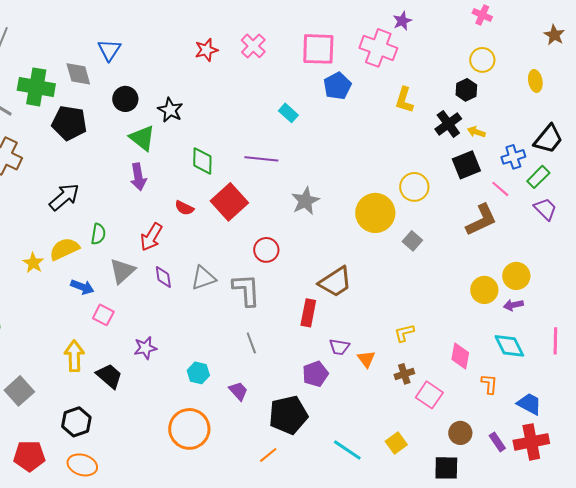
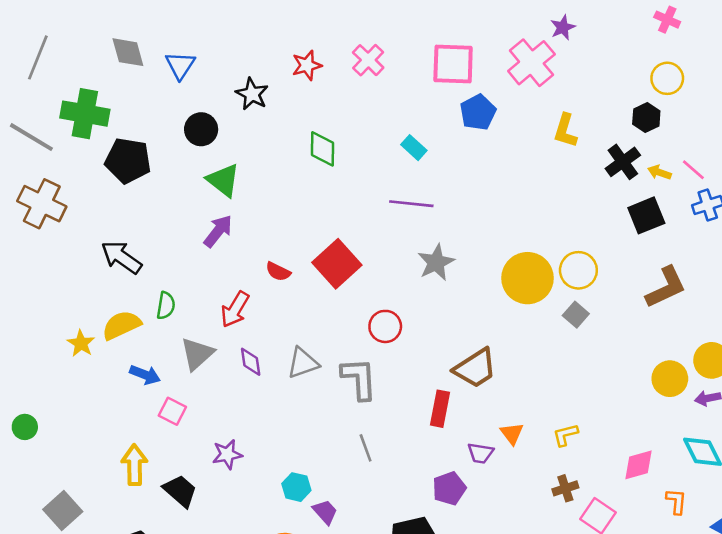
pink cross: (378, 48) -> (531, 63), turned 30
gray diamond: (78, 74) -> (128, 52), moved
black star: (170, 110) -> (252, 94), moved
purple line: (261, 159) -> (411, 204), moved
green diamond: (202, 161) -> (323, 149), moved
purple arrow: (138, 177) -> (218, 231), turned -132
yellow circle: (414, 187) -> (578, 270), moved
pink line: (500, 189) -> (693, 170), moved
black arrow: (64, 197) -> (121, 257), turned -104
pink diamond: (460, 356) -> (638, 465), turned 64
orange triangle: (366, 359) -> (512, 433), moved
purple trapezoid: (238, 391) -> (325, 512), moved

